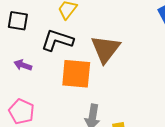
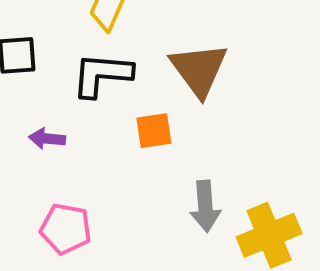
orange square: (76, 74) -> (154, 131), size x0.6

